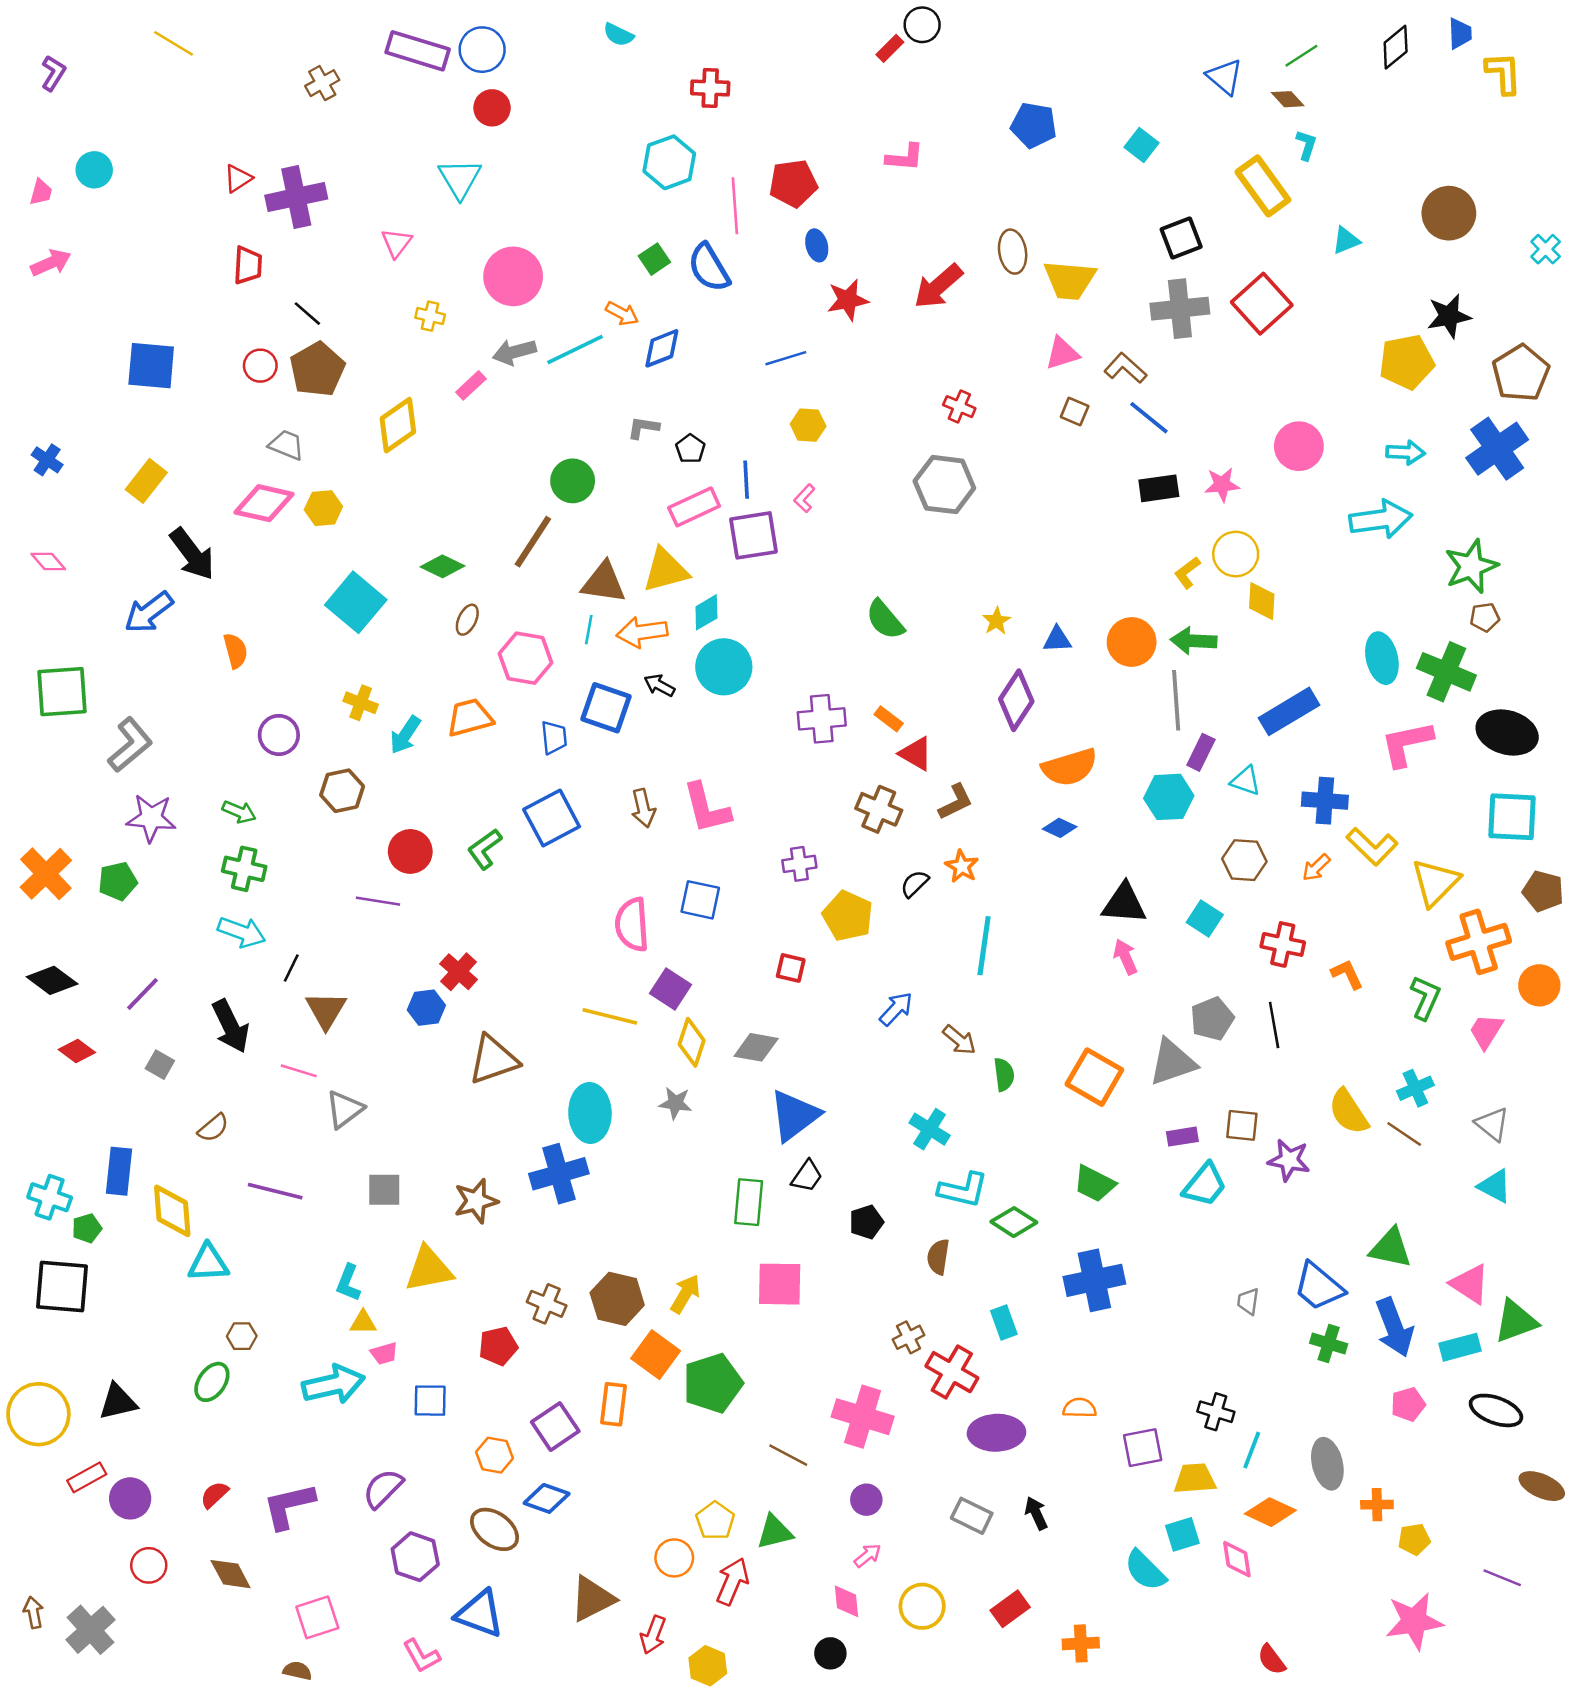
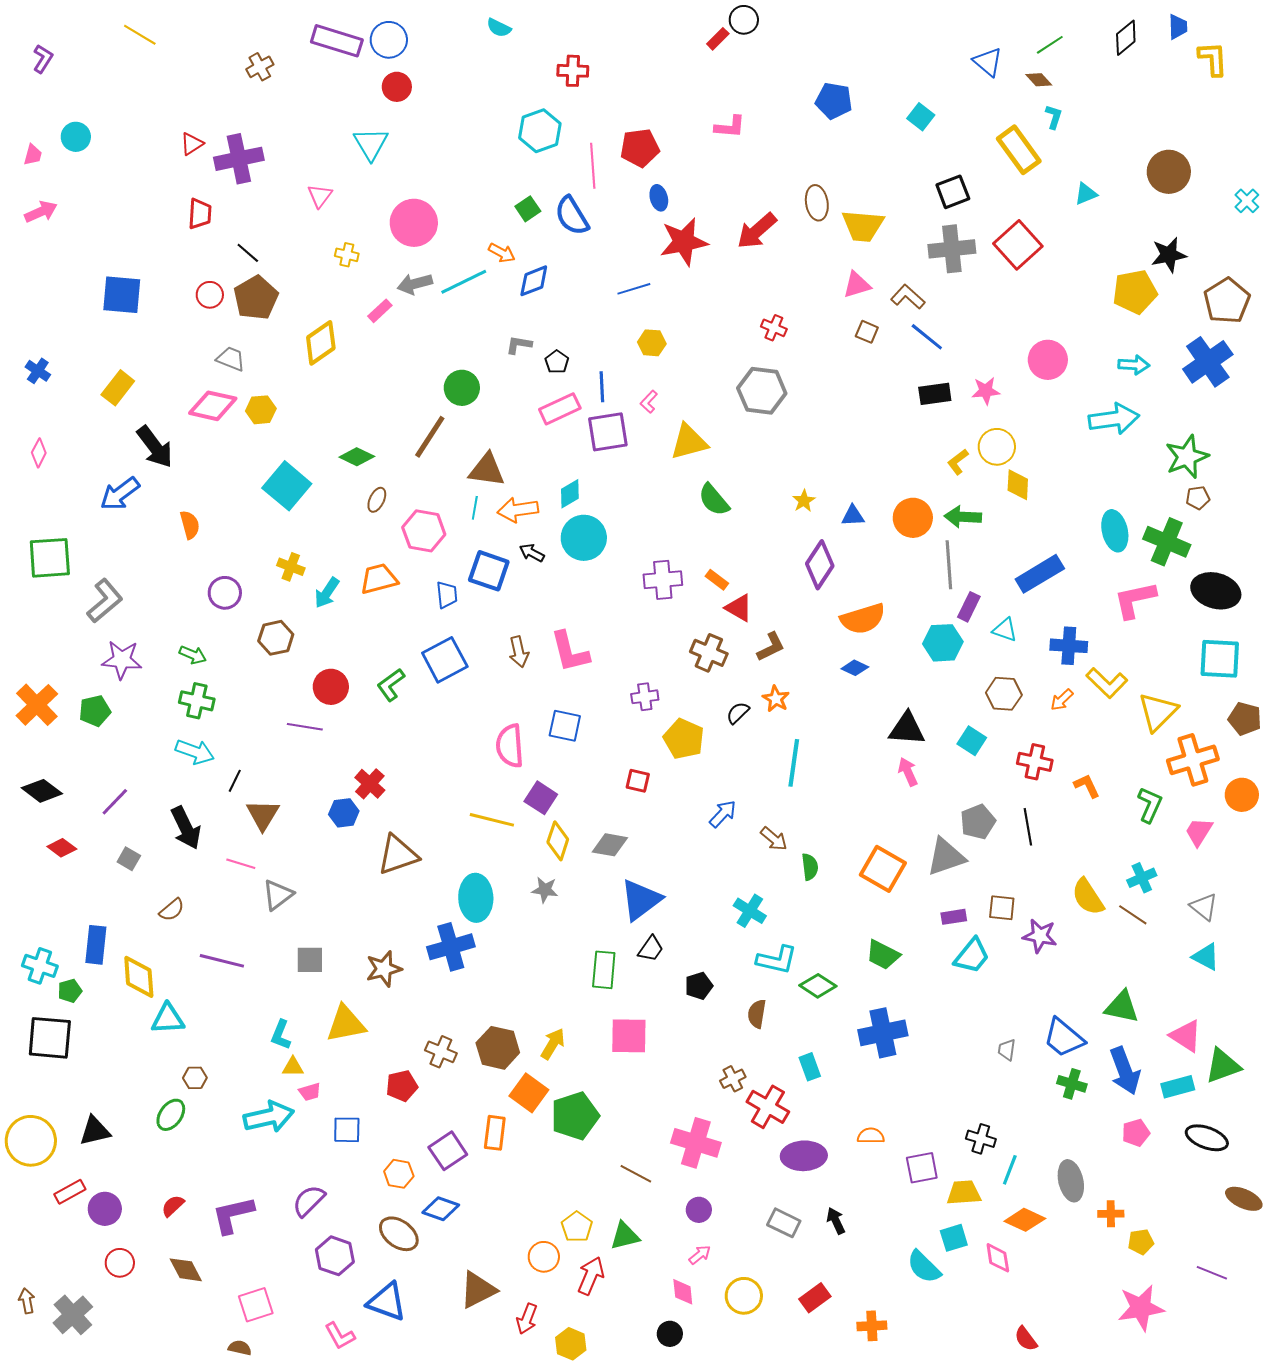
red star: (848, 300) -> (684, 242), size x1.4
pink diamond: (48, 561) -> (39, 453), turned 68
yellow triangle: (666, 570) -> (689, 442), moved

